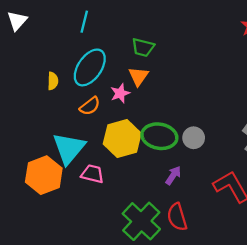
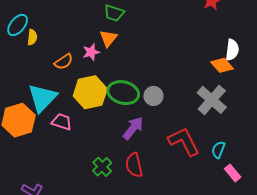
cyan ellipse: (90, 67) -> (18, 25), moved, size x0.7
purple arrow: (173, 175) -> (133, 128), size x1.4
green cross: (141, 221) -> (102, 167), size x0.6

